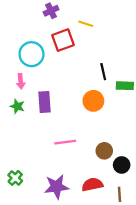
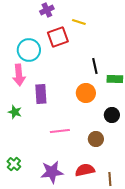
pink arrow: (21, 81) -> (19, 75), size x1.5
green star: (17, 106) -> (15, 112), moved
black circle: (122, 165) -> (112, 115), moved

